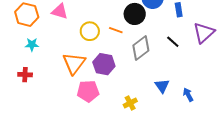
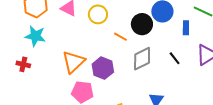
yellow circle: (90, 31) -> (98, 14), moved
cyan star: (32, 45) -> (35, 36), size x1.5

